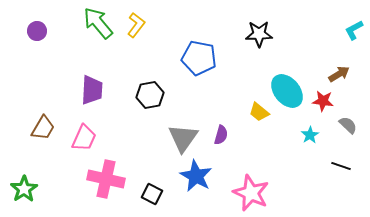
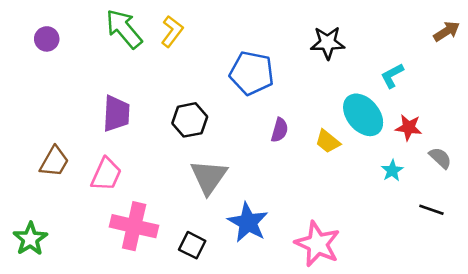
cyan L-shape: (354, 30) -> (392, 76), moved
brown arrow: (339, 74) -> (447, 31), moved
purple semicircle: (221, 135) -> (280, 130), moved
gray triangle: (183, 138) -> (209, 177), moved

